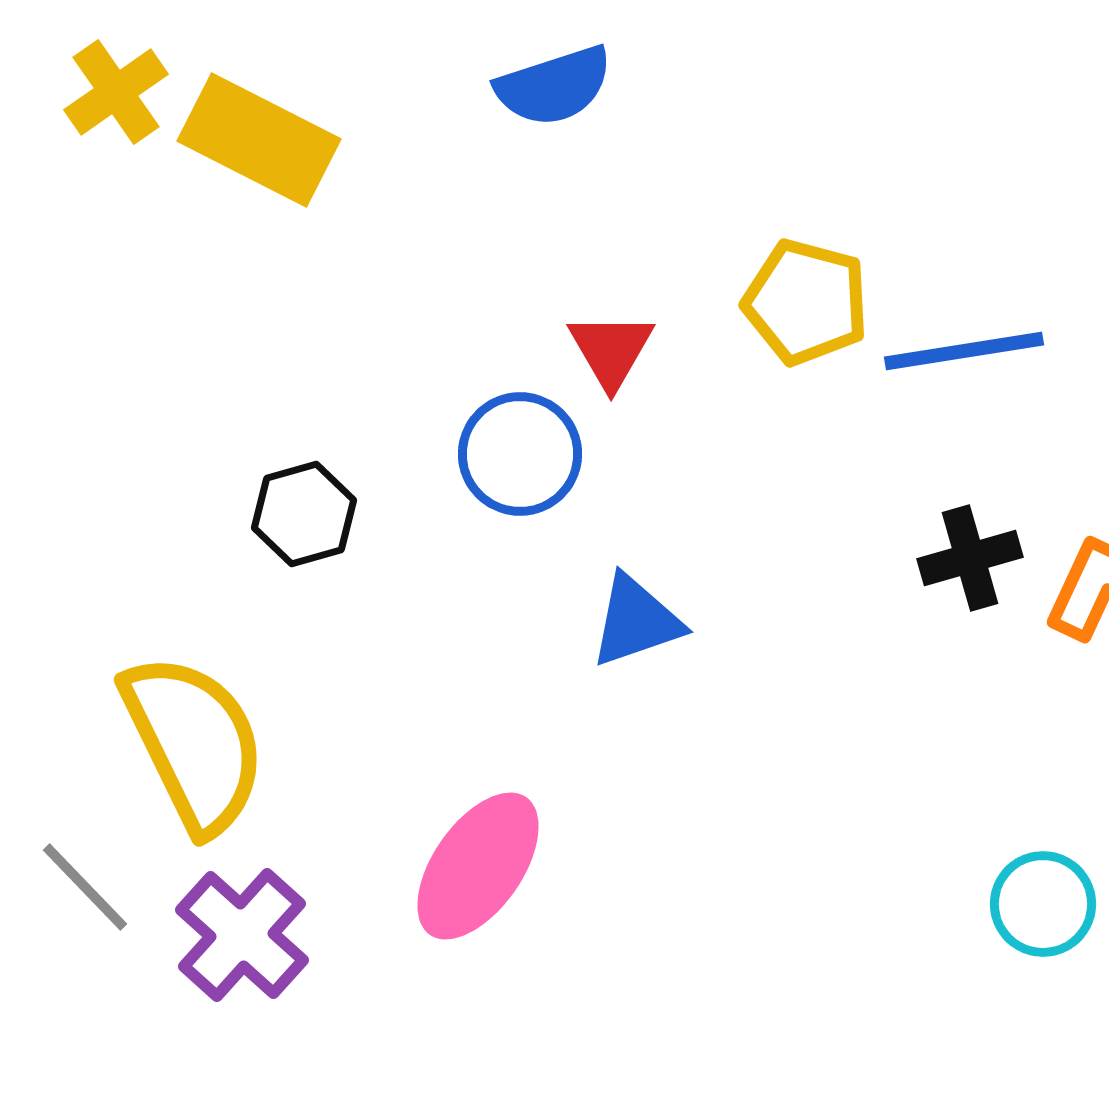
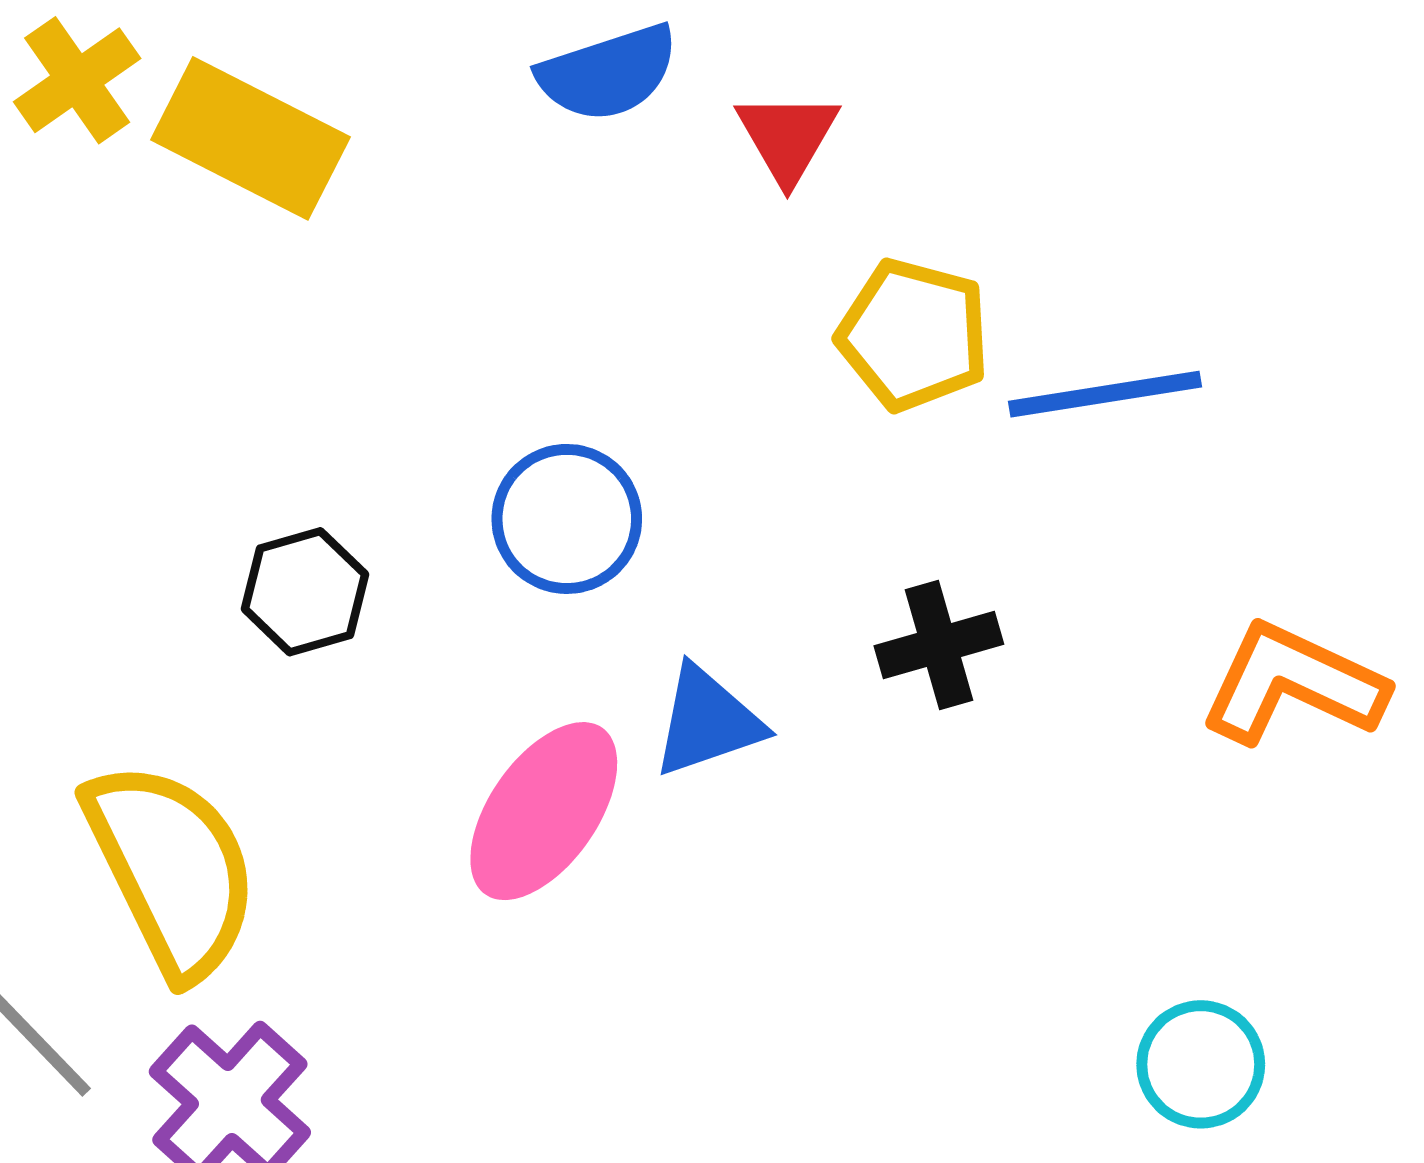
red triangle: (611, 350) -> (787, 137), moved
black cross: (970, 558) -> (939, 645), moved
pink ellipse: (478, 866) -> (544, 811), moved

